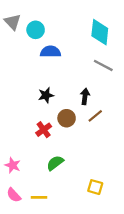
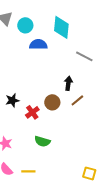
cyan diamond: (100, 32) -> (61, 27), moved
black star: (46, 95) -> (12, 100), moved
green semicircle: (55, 163) -> (42, 141), turned -126
yellow square: (95, 187) -> (89, 173), moved

